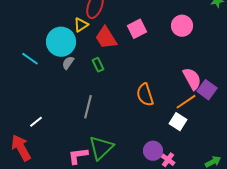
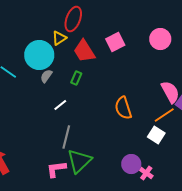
green rectangle: (98, 65) -> (76, 78), turned 48
gray line: (88, 107) -> (66, 137), moved
white line: (36, 122) -> (60, 105), moved

